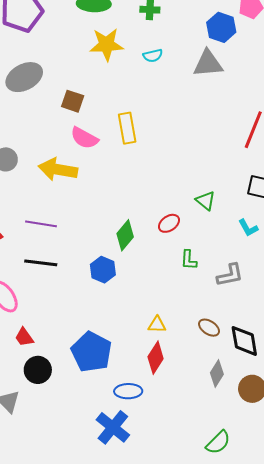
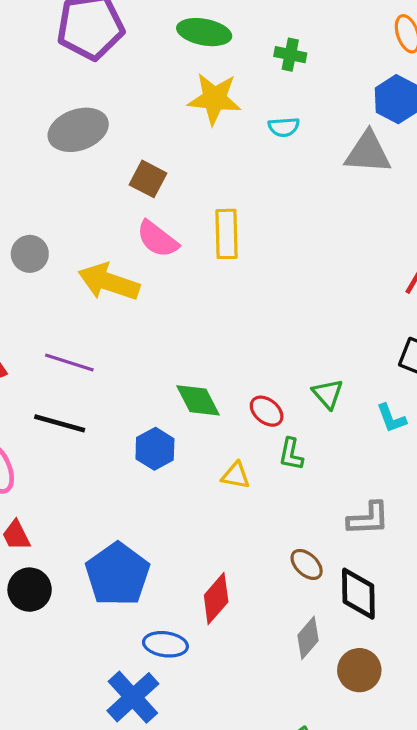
green triangle: (206, 201) -> (328, 394), moved
red ellipse: (169, 223) -> (267, 411), moved, turned 65
green diamond: (125, 235) -> (198, 400), turned -76
gray L-shape: (230, 275) -> (368, 519), moved
yellow triangle: (157, 325) -> (236, 475), moved

